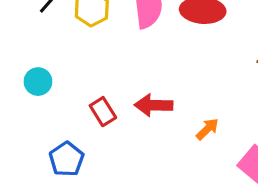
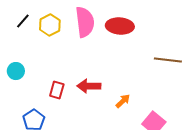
red rectangle: (103, 112) -> (57, 90), turned 48

